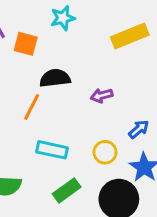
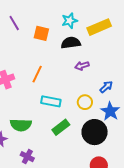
cyan star: (63, 18) -> (70, 21), moved
orange square: (26, 44) -> (41, 33), moved
black semicircle: (55, 78) -> (71, 43), moved

